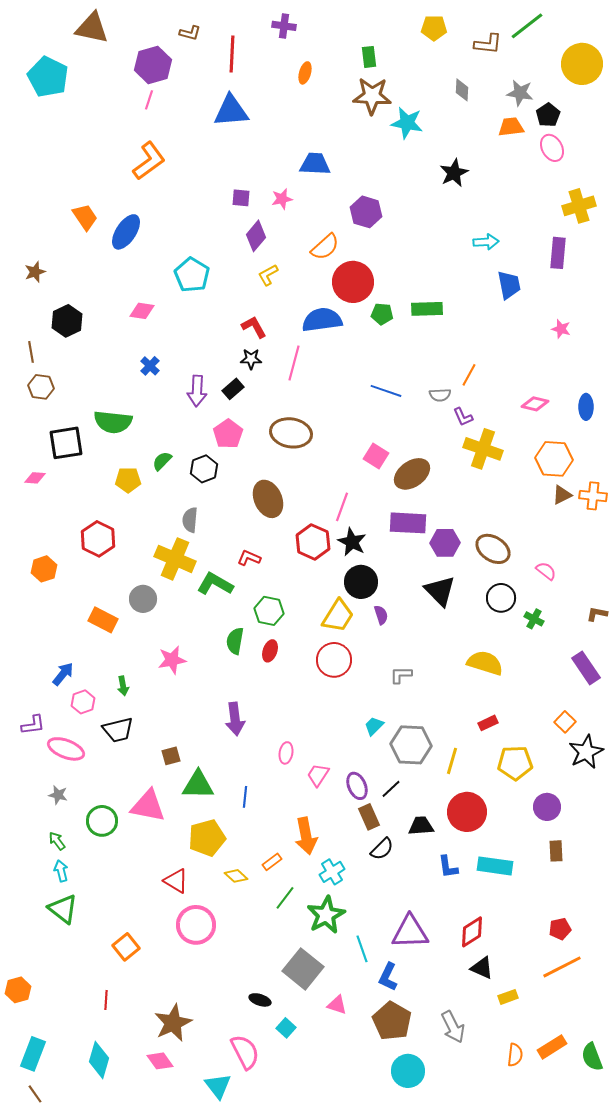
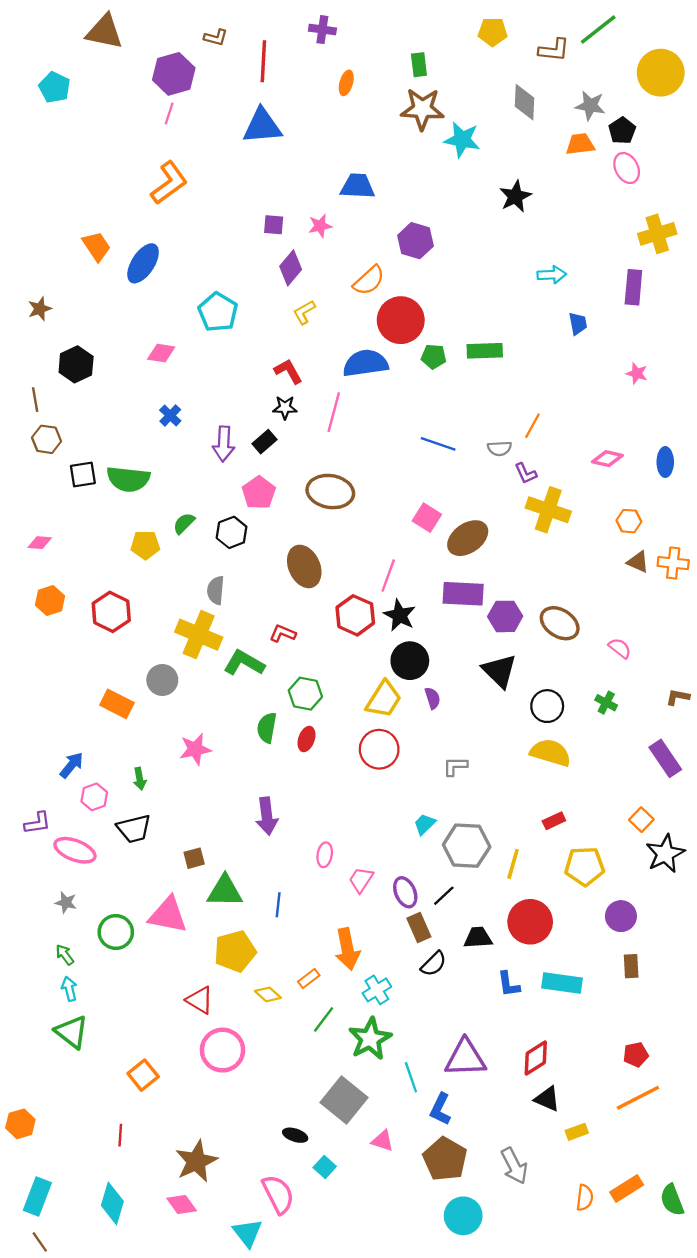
cyan pentagon: (48, 77) -> (54, 87), size x0.7
gray diamond: (462, 90) -> (524, 102), size x1.4
blue trapezoid: (509, 285) -> (578, 324), size x0.7
black square: (66, 443) -> (83, 475), moved, size x0.7
orange hexagon: (554, 459) -> (629, 521), size x0.6
brown triangle: (562, 495) -> (638, 562), turned 50
orange hexagon: (44, 569) -> (50, 601), moved
black circle: (501, 598) -> (547, 706), moved

